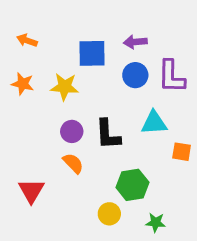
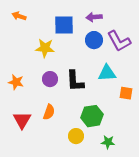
purple L-shape: (171, 77) -> (119, 41), turned -30
orange star: (23, 84) -> (16, 82), moved
orange semicircle: (73, 163) -> (49, 112), moved, turned 63

